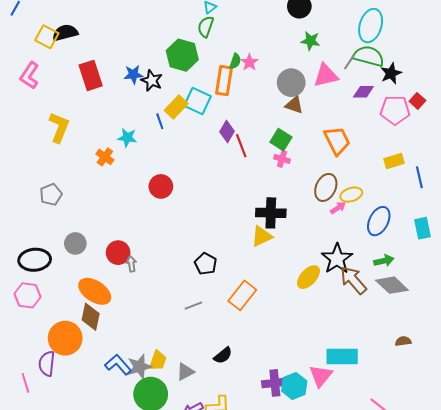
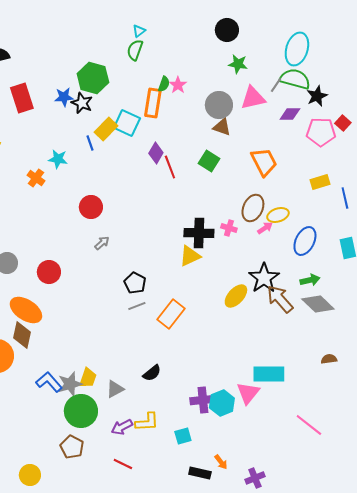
green hexagon: (182, 55) -> (93, 78), moved
pink cross: (282, 159) -> (229, 228), moved
gray arrow: (131, 264) -> (102, 243), moved, turned 56
gray line: (193, 306) -> (137, 306), moved

